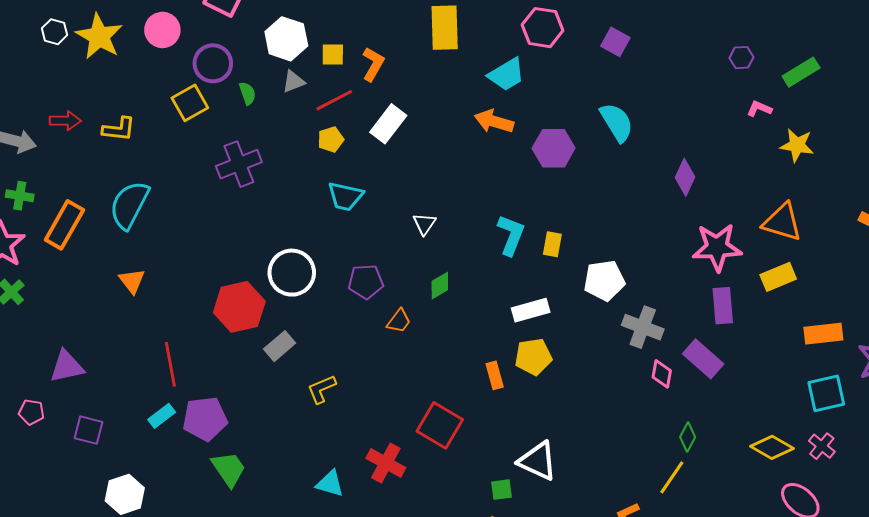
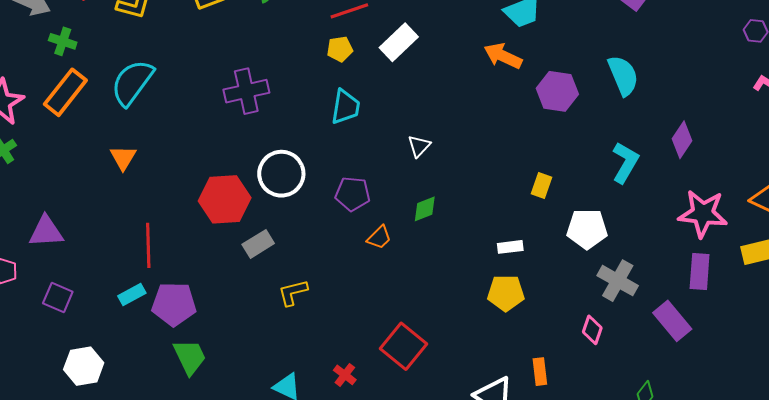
purple cross: (239, 164) -> (246, 91), moved
green cross: (20, 196) -> (63, 41), moved
cyan trapezoid: (345, 196) -> (346, 107), turned -102
cyan L-shape: (511, 235) -> (625, 162), moved
white rectangle: (531, 310) -> (510, 247), size x0.7
pink diamond: (662, 374) -> (592, 330), moved
orange rectangle: (495, 375) -> (540, 372), moved
red cross: (386, 463) -> (345, 375), size x0.6

